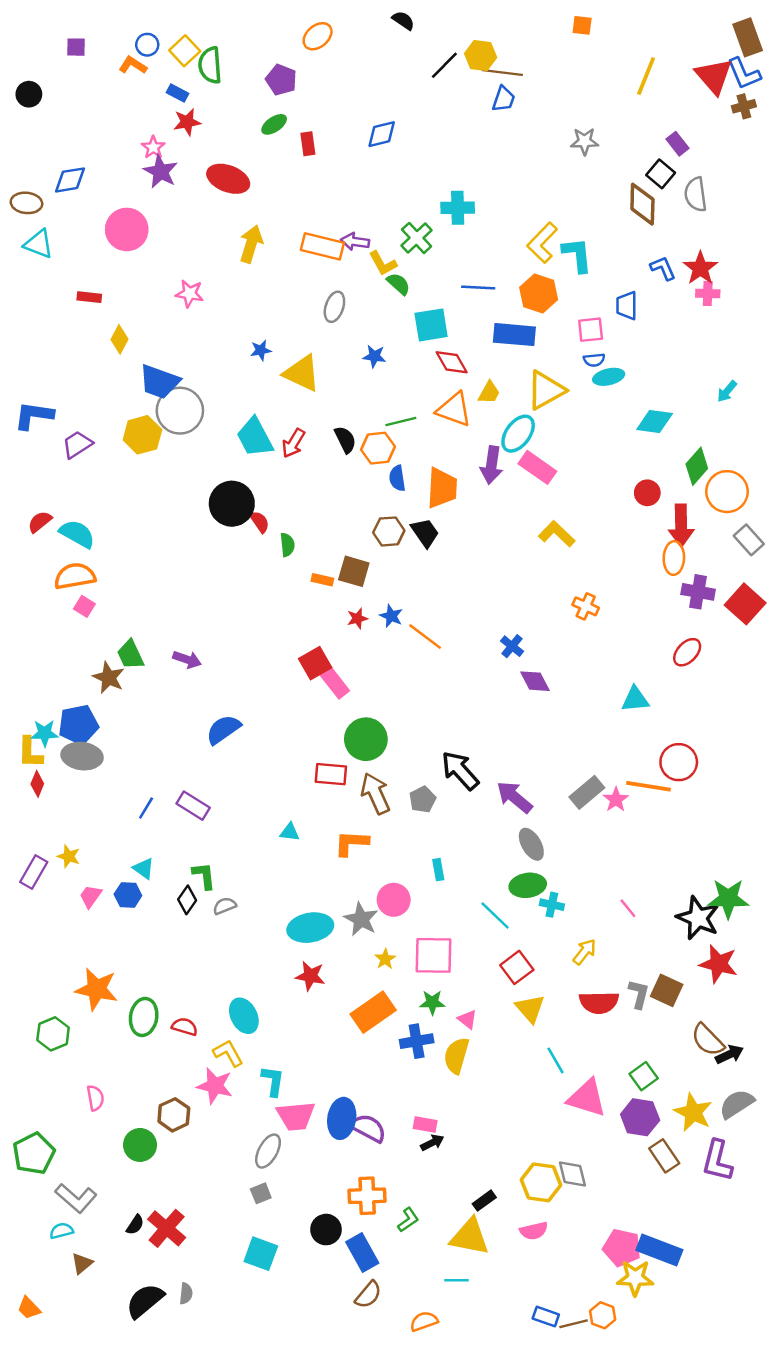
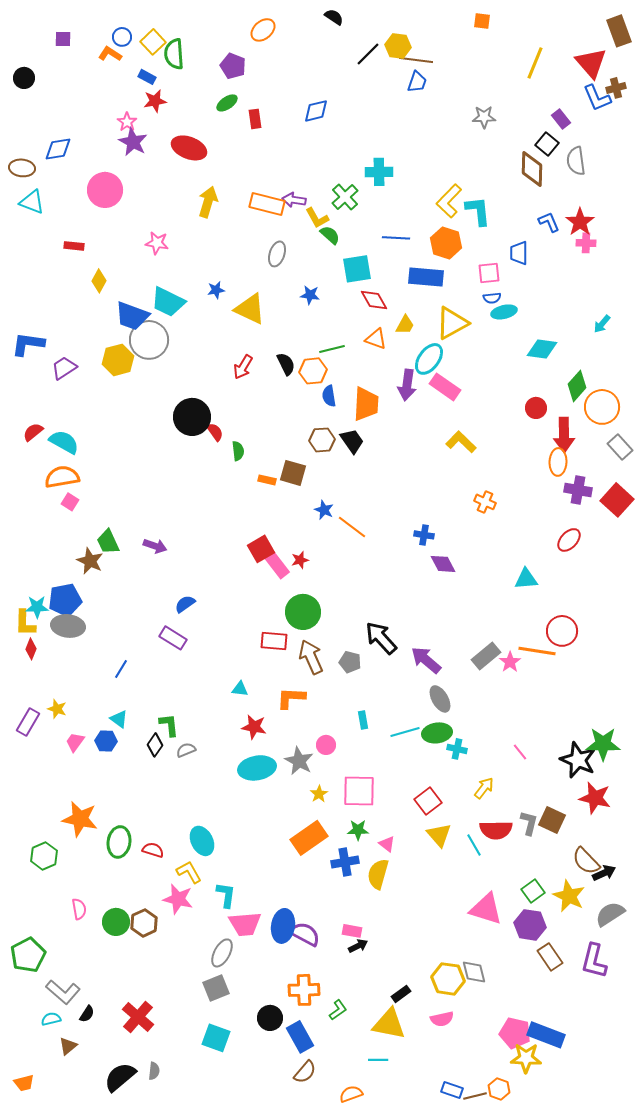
blue L-shape: (744, 74) -> (597, 98), moved
orange triangle: (454, 409) -> (376, 339), size x0.7
cyan trapezoid: (255, 437) -> (168, 302), moved, turned -36
red star: (357, 618) -> (300, 560), moved
blue cross: (512, 646) -> (424, 535), turned -30
blue semicircle: (223, 730) -> (185, 604), size x0.7
gray pentagon: (423, 800) -> (350, 662), turned -30
purple rectangle: (193, 806) -> (173, 638), moved
pink circle: (394, 900) -> (326, 745), size x0.7
cyan line: (495, 916) -> (405, 732), moved, turned -60
red star: (310, 976) -> (254, 727), moved
cyan line: (555, 1060) -> (474, 845), moved
yellow star: (693, 1112) -> (569, 896), moved
green circle: (140, 1145) -> (116, 922), moved
gray square: (261, 1193) -> (216, 988), size x1.5
black semicircle: (135, 1225) -> (87, 1014), moved
orange trapezoid: (29, 1308) -> (24, 1083), turned -60

